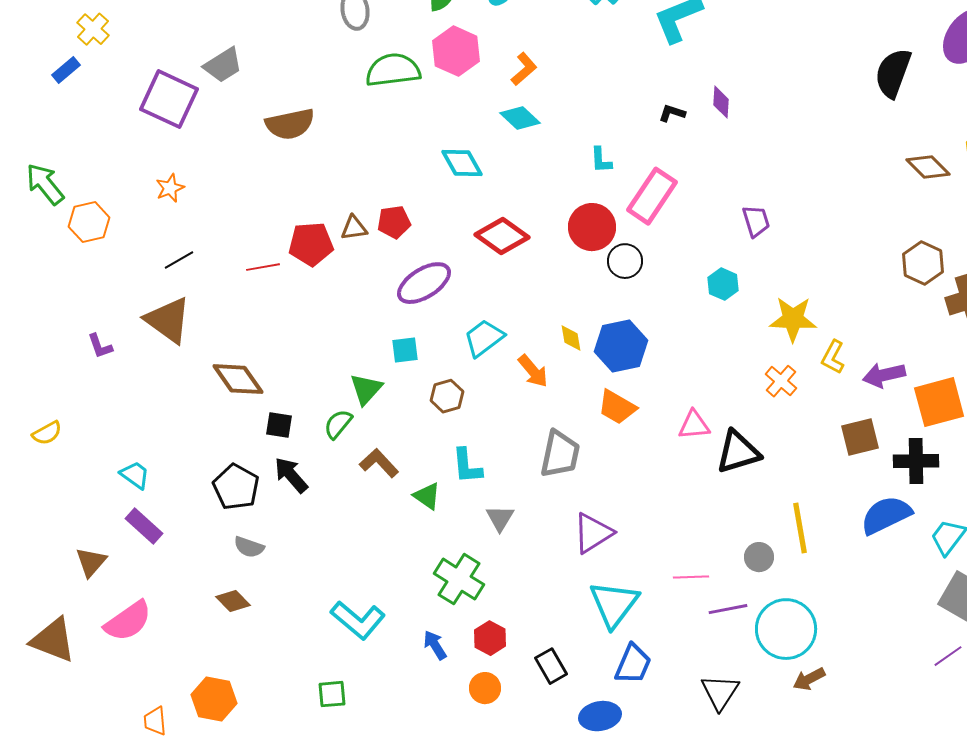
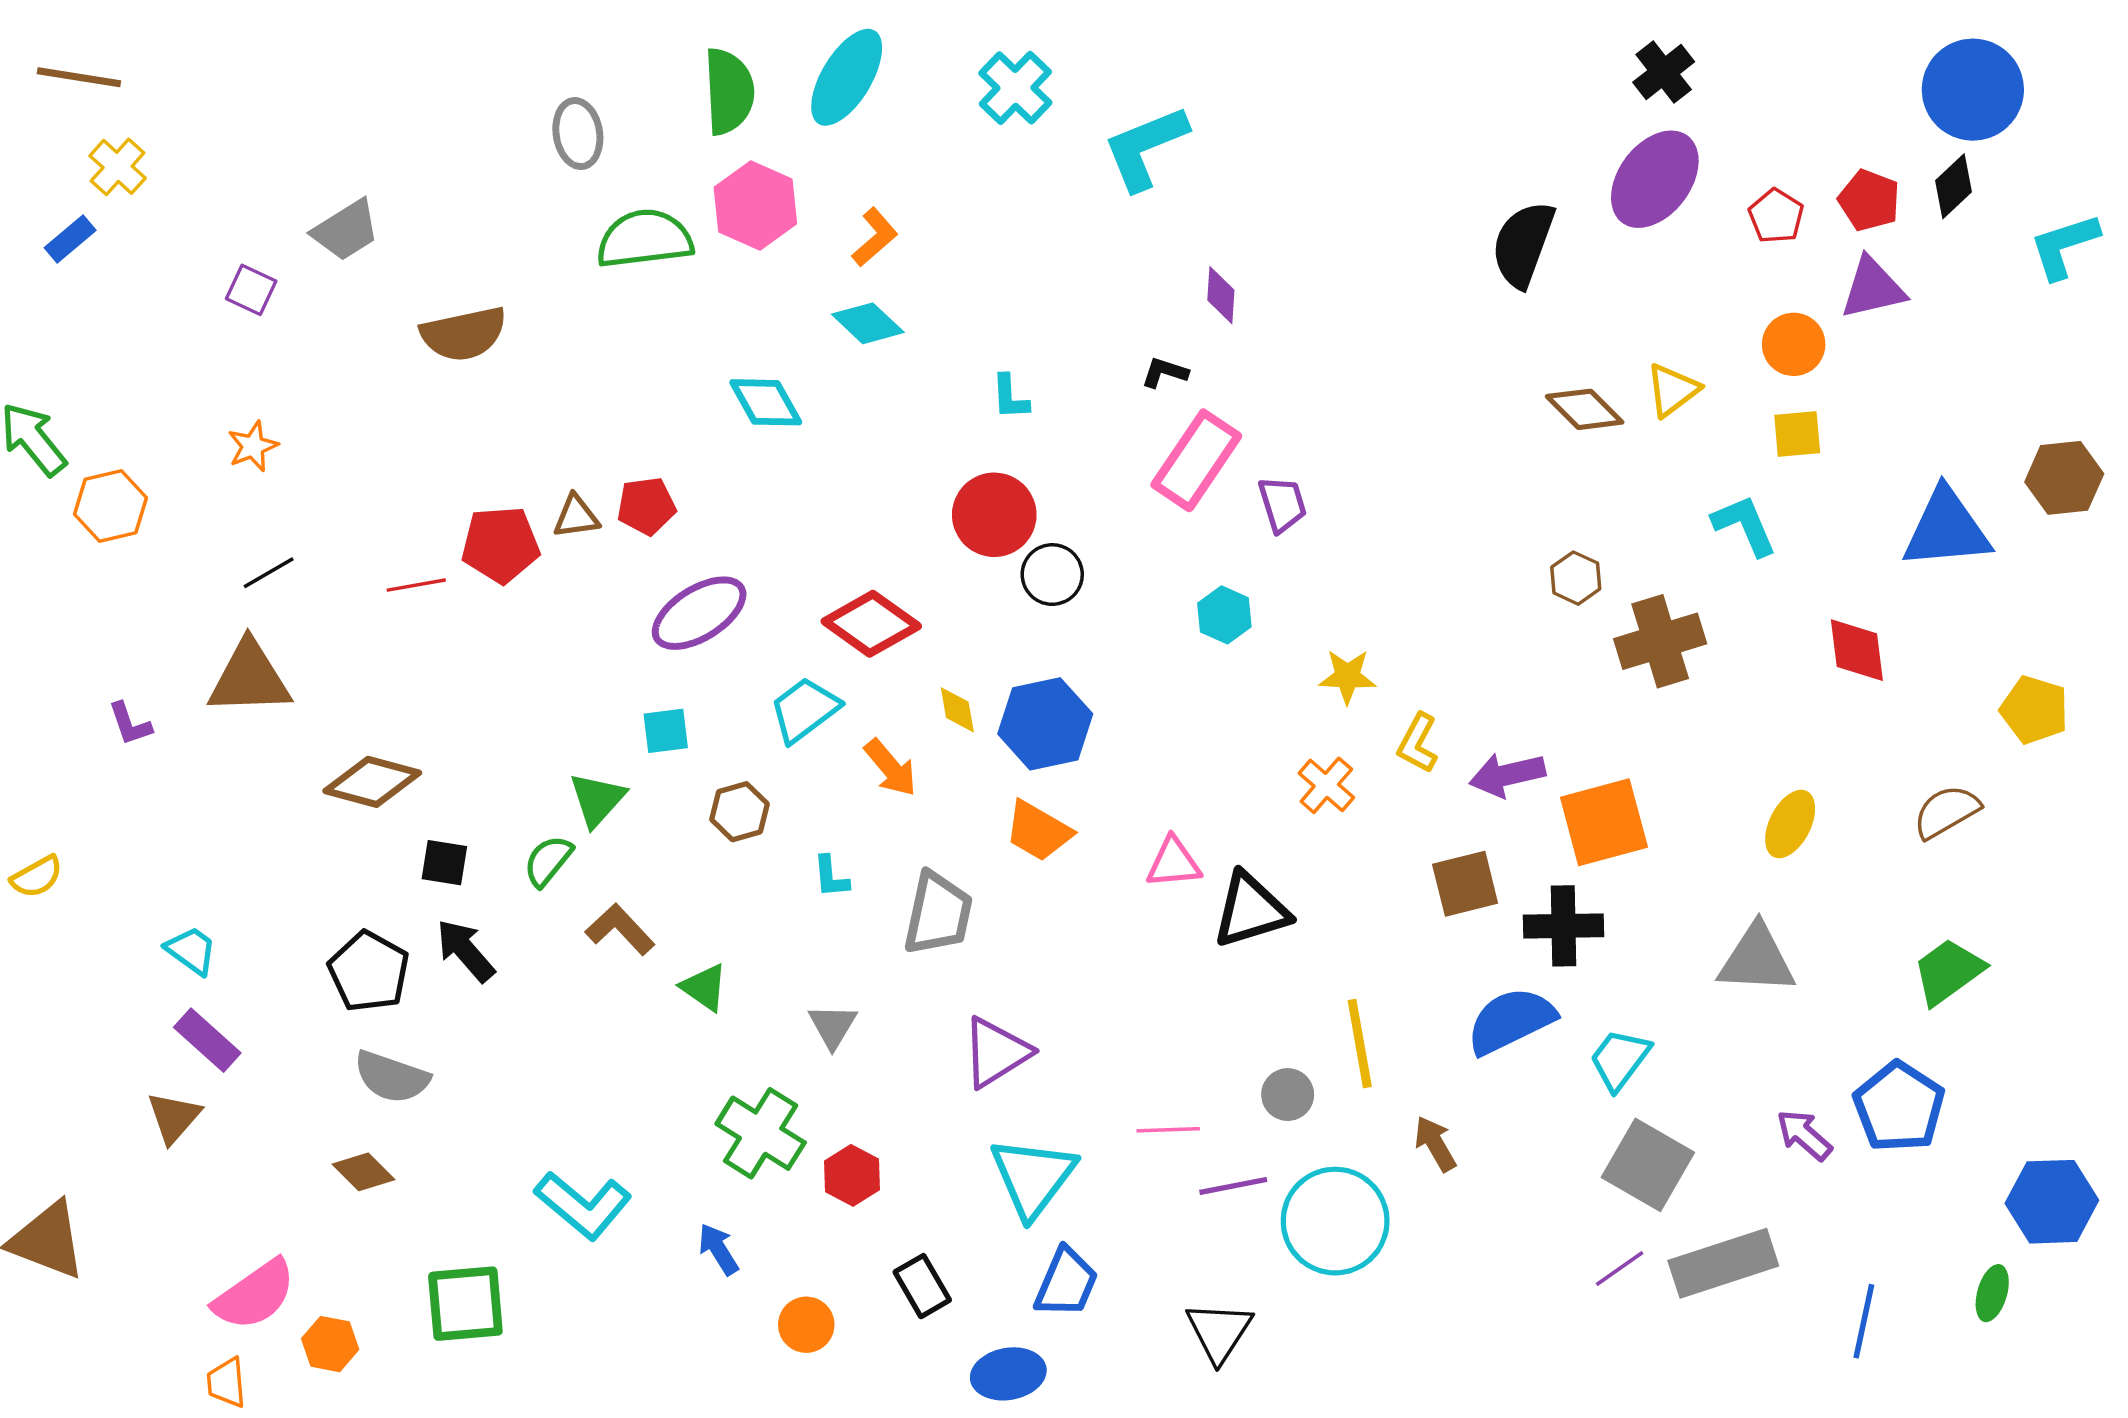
purple square: (169, 99) -> (251, 290), size x0.5
black L-shape: (672, 113) -> (1165, 372), moved
pink rectangle: (652, 196) -> (1196, 460), moved
red diamond: (502, 236) -> (871, 624), moved
brown hexagon: (923, 263) -> (1576, 578), size x0.7
yellow star: (793, 319) -> (1347, 676), size x0.7
brown triangle: (168, 320) -> (249, 678), turned -38
brown diamond: (238, 379) -> (372, 782), turned -40
cyan L-shape: (467, 466) -> (831, 877), moved, size x0.7
gray semicircle: (249, 547) -> (392, 1077), size x1.4
brown triangle: (91, 562) -> (174, 1117), moved
pink semicircle: (128, 621) -> (255, 1295), moved
red hexagon: (490, 638) -> (852, 1175), moved
brown arrow: (809, 679) -> (1435, 1144), moved, turned 88
green square: (332, 694) -> (465, 1304), moved, size x1.6
orange hexagon: (214, 699) -> (330, 1344), size x0.7

